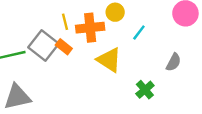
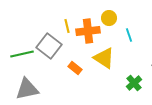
cyan line: (139, 32) -> (129, 35), turned -56
orange rectangle: (64, 47) -> (75, 68), moved

